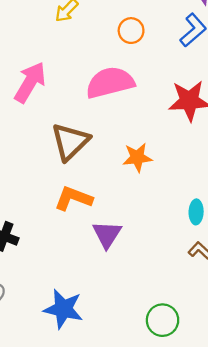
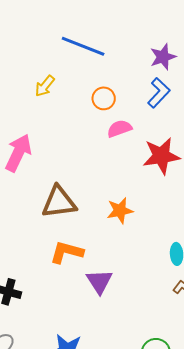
pink semicircle: (110, 83) -> (119, 129), moved, size x0.6
brown triangle: (70, 142) -> (59, 202), turned 42

